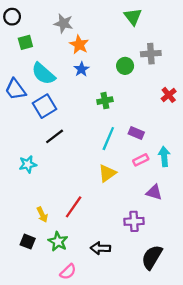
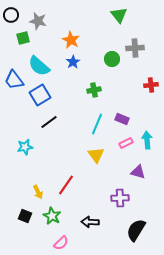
gray star: (64, 23) -> (38, 21), moved
red cross: (169, 95) -> (151, 85), turned 32
yellow triangle: (107, 173) -> (96, 155), turned -30

